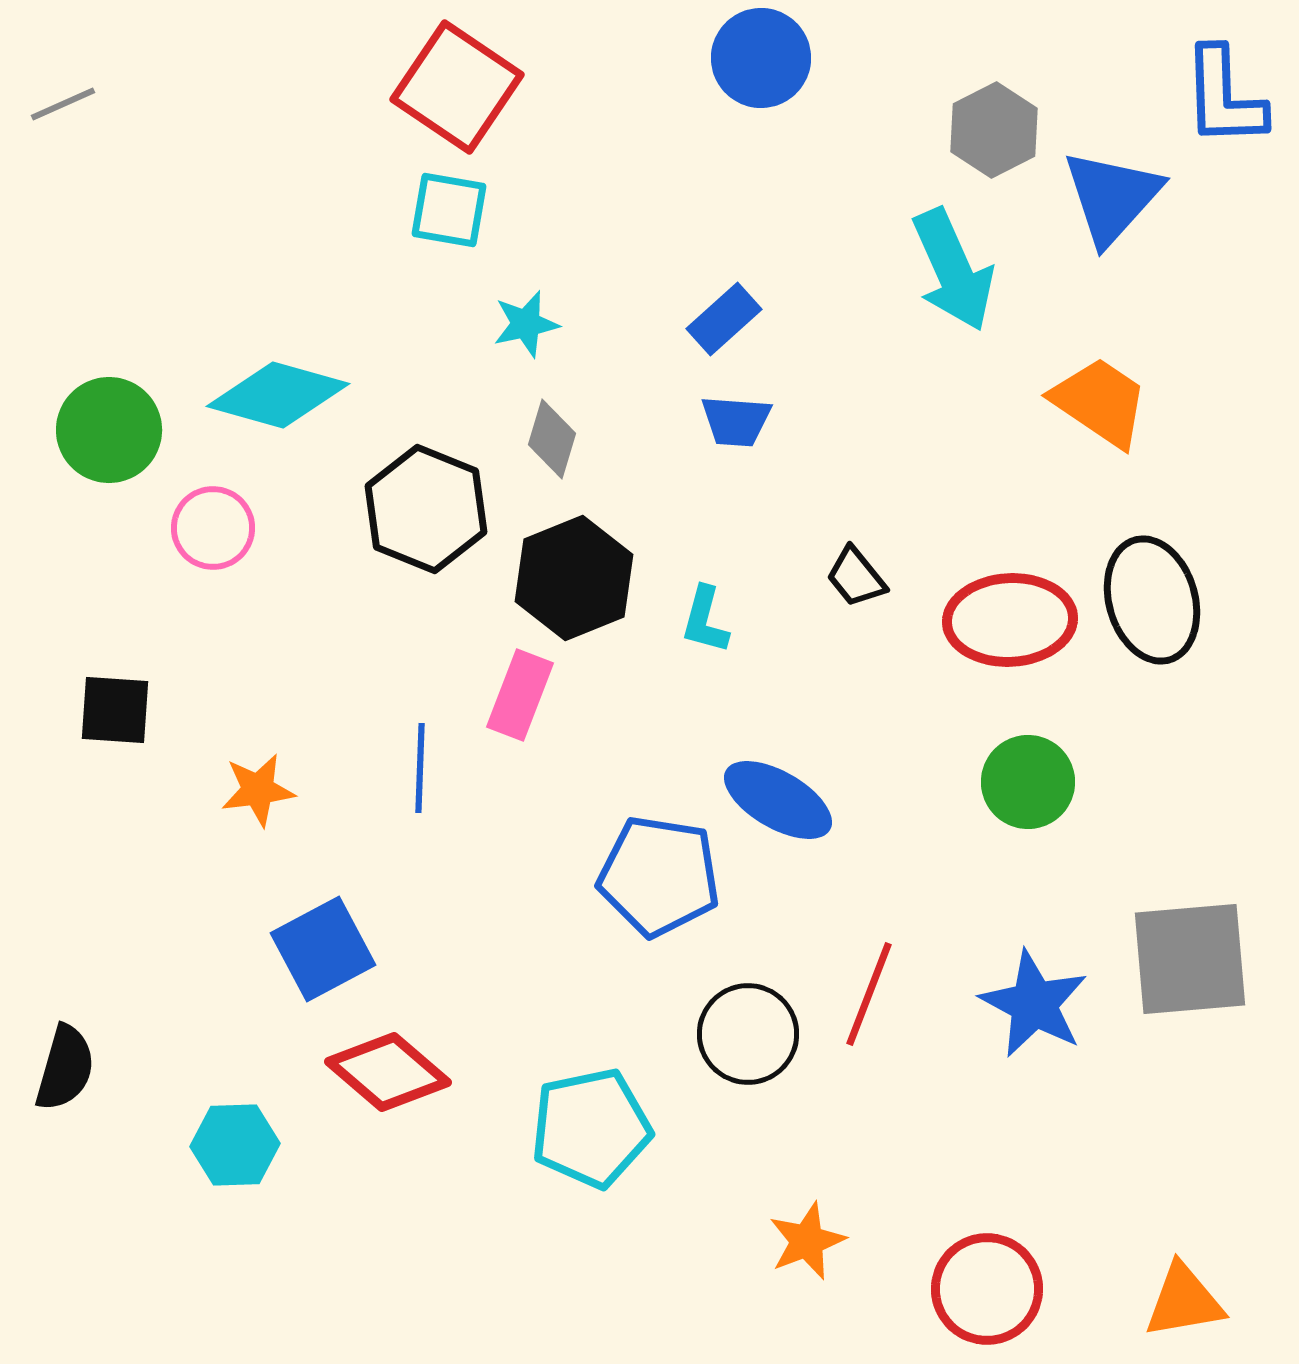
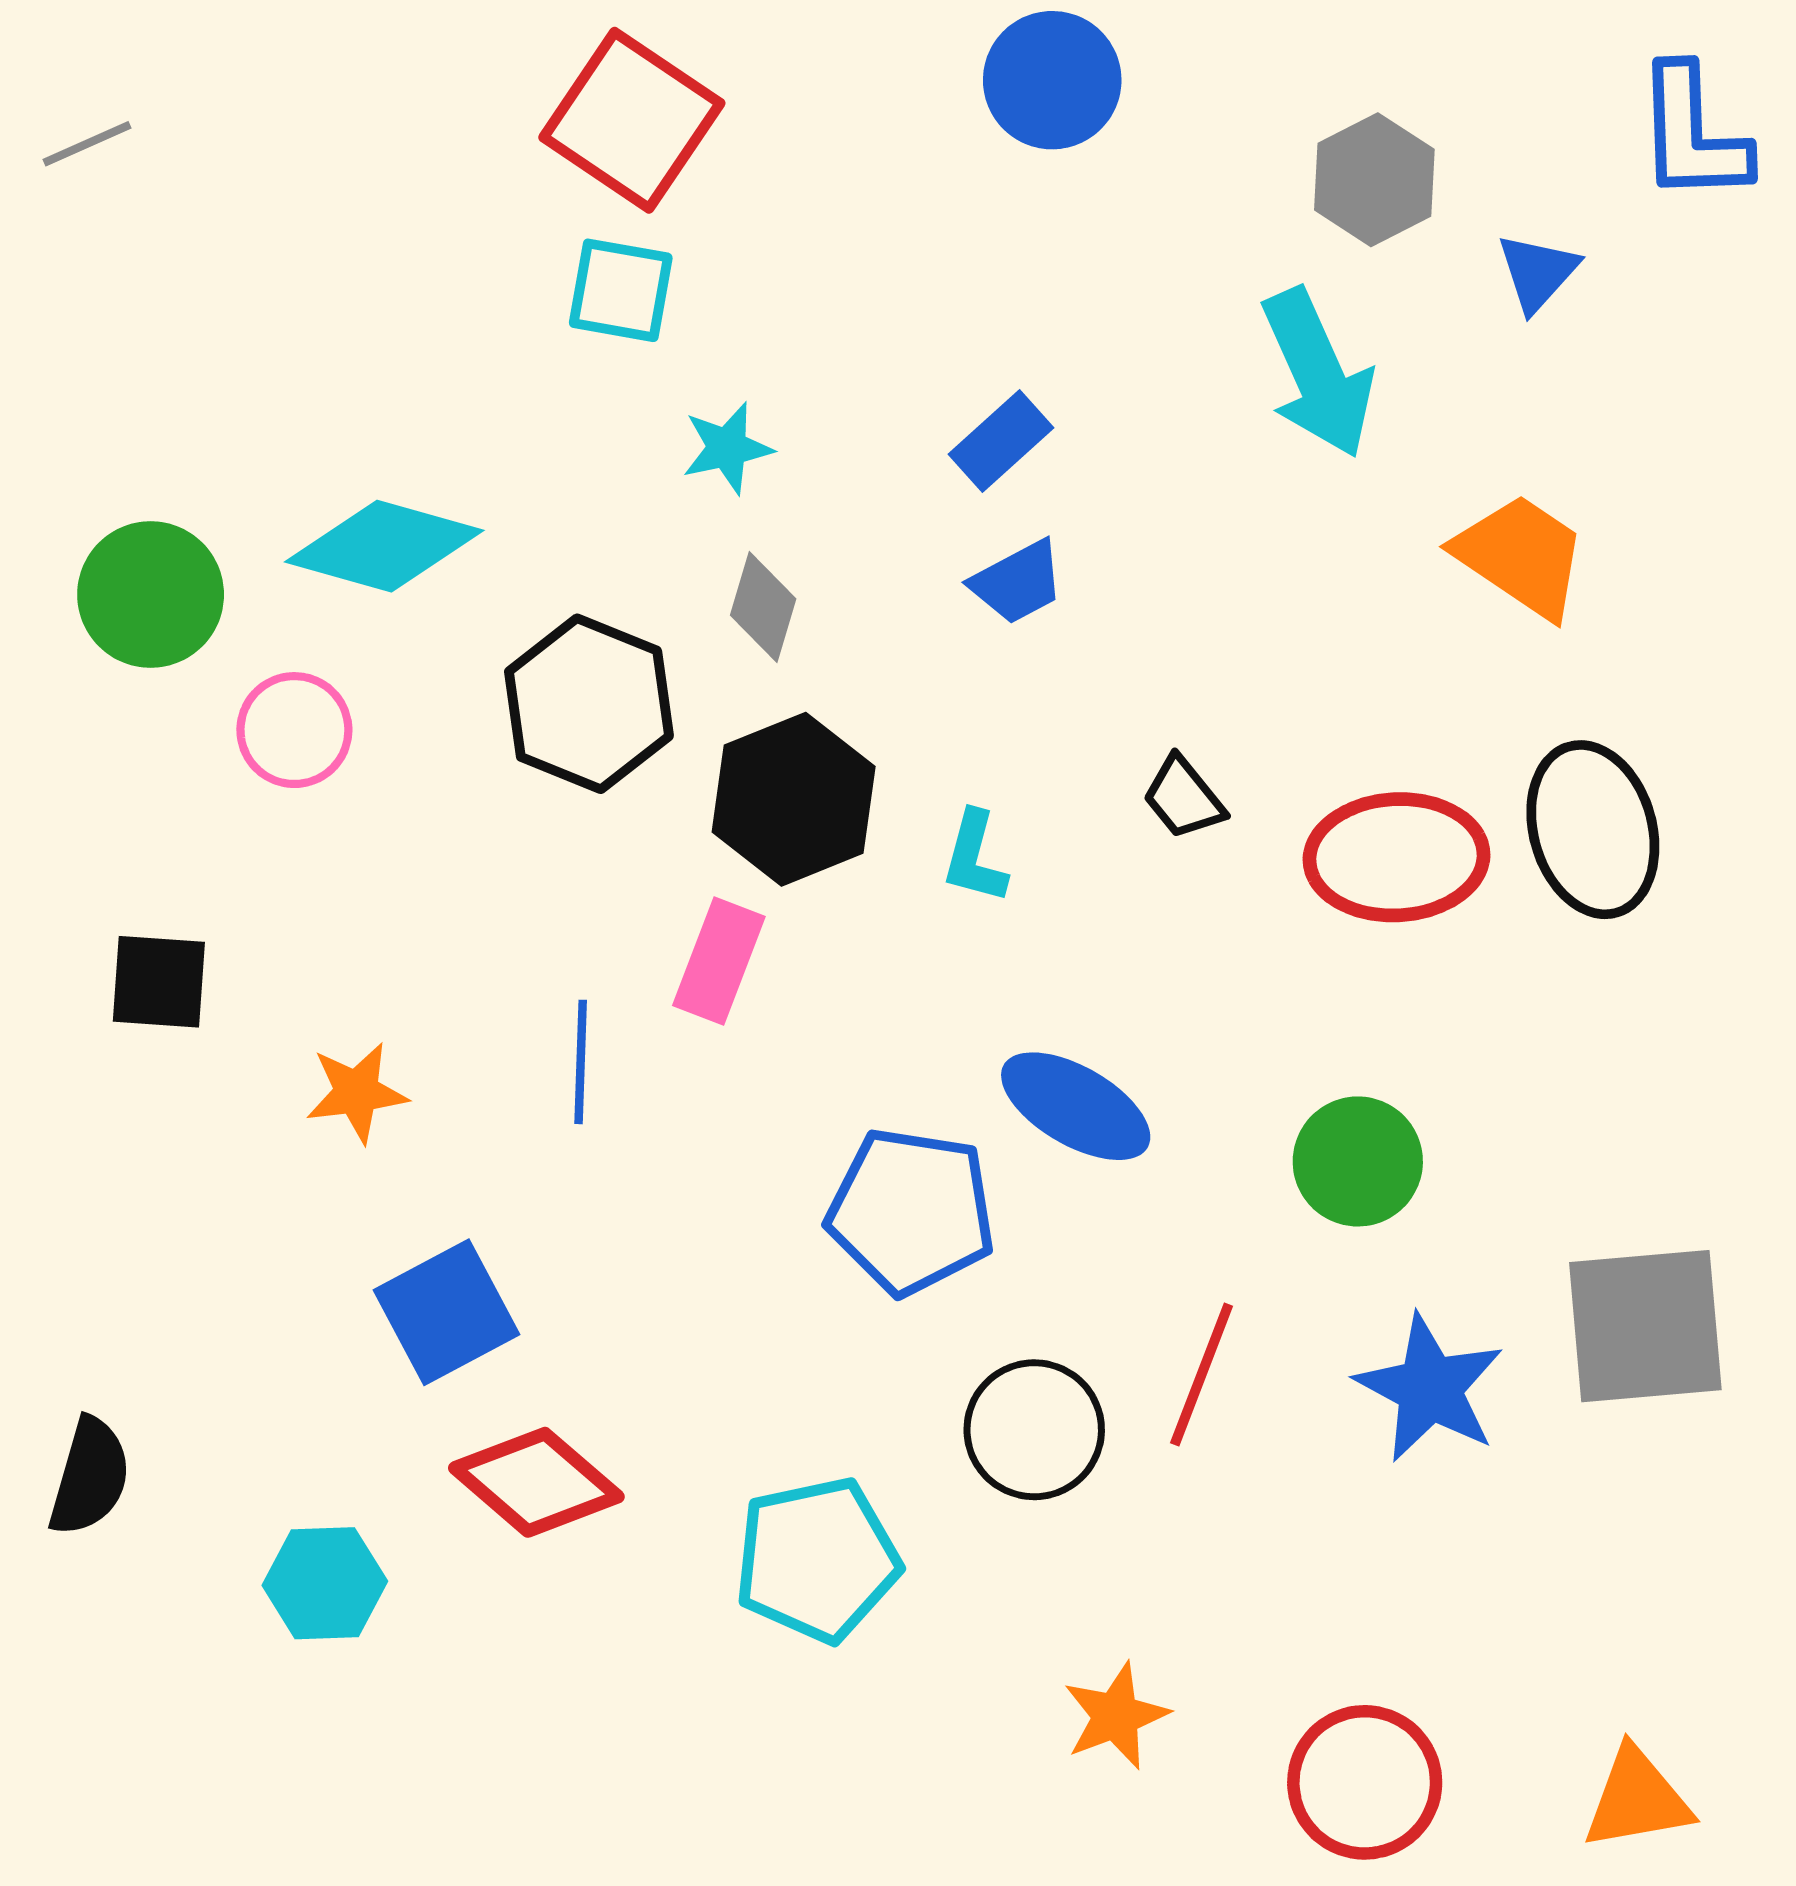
blue triangle: (1112, 197) -> (1538, 272), size x0.6
blue trapezoid: (736, 421) -> (1018, 582), turned -32
green circle: (1028, 782) -> (1358, 1161), moved

